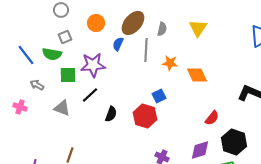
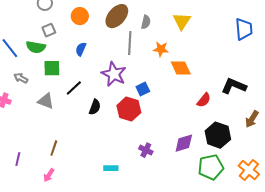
blue semicircle: (118, 44) -> (81, 49), moved
orange star: (170, 63) -> (161, 49), moved
purple star: (93, 65) -> (114, 74), moved, turned 30
red semicircle: (212, 118) -> (204, 100), moved

